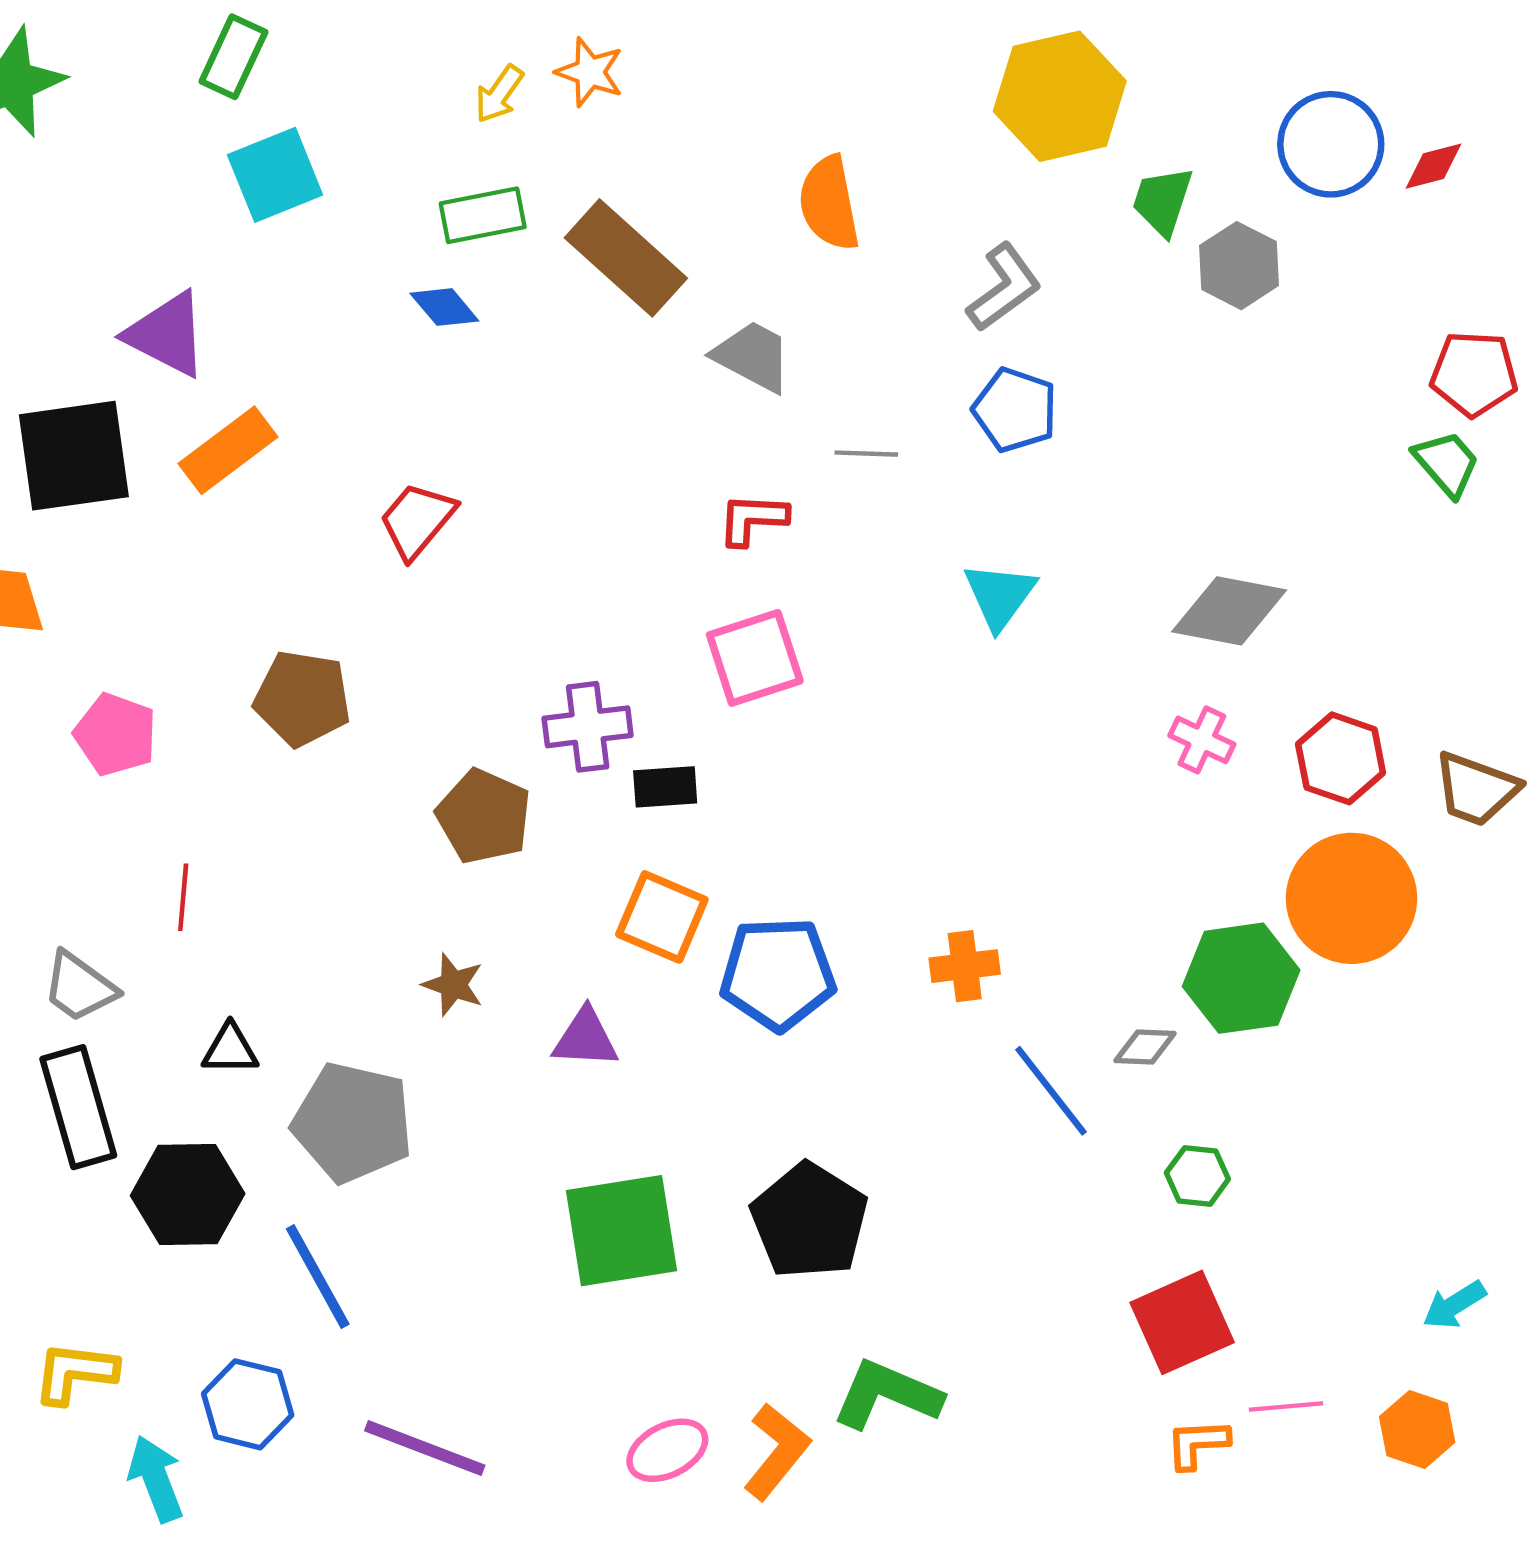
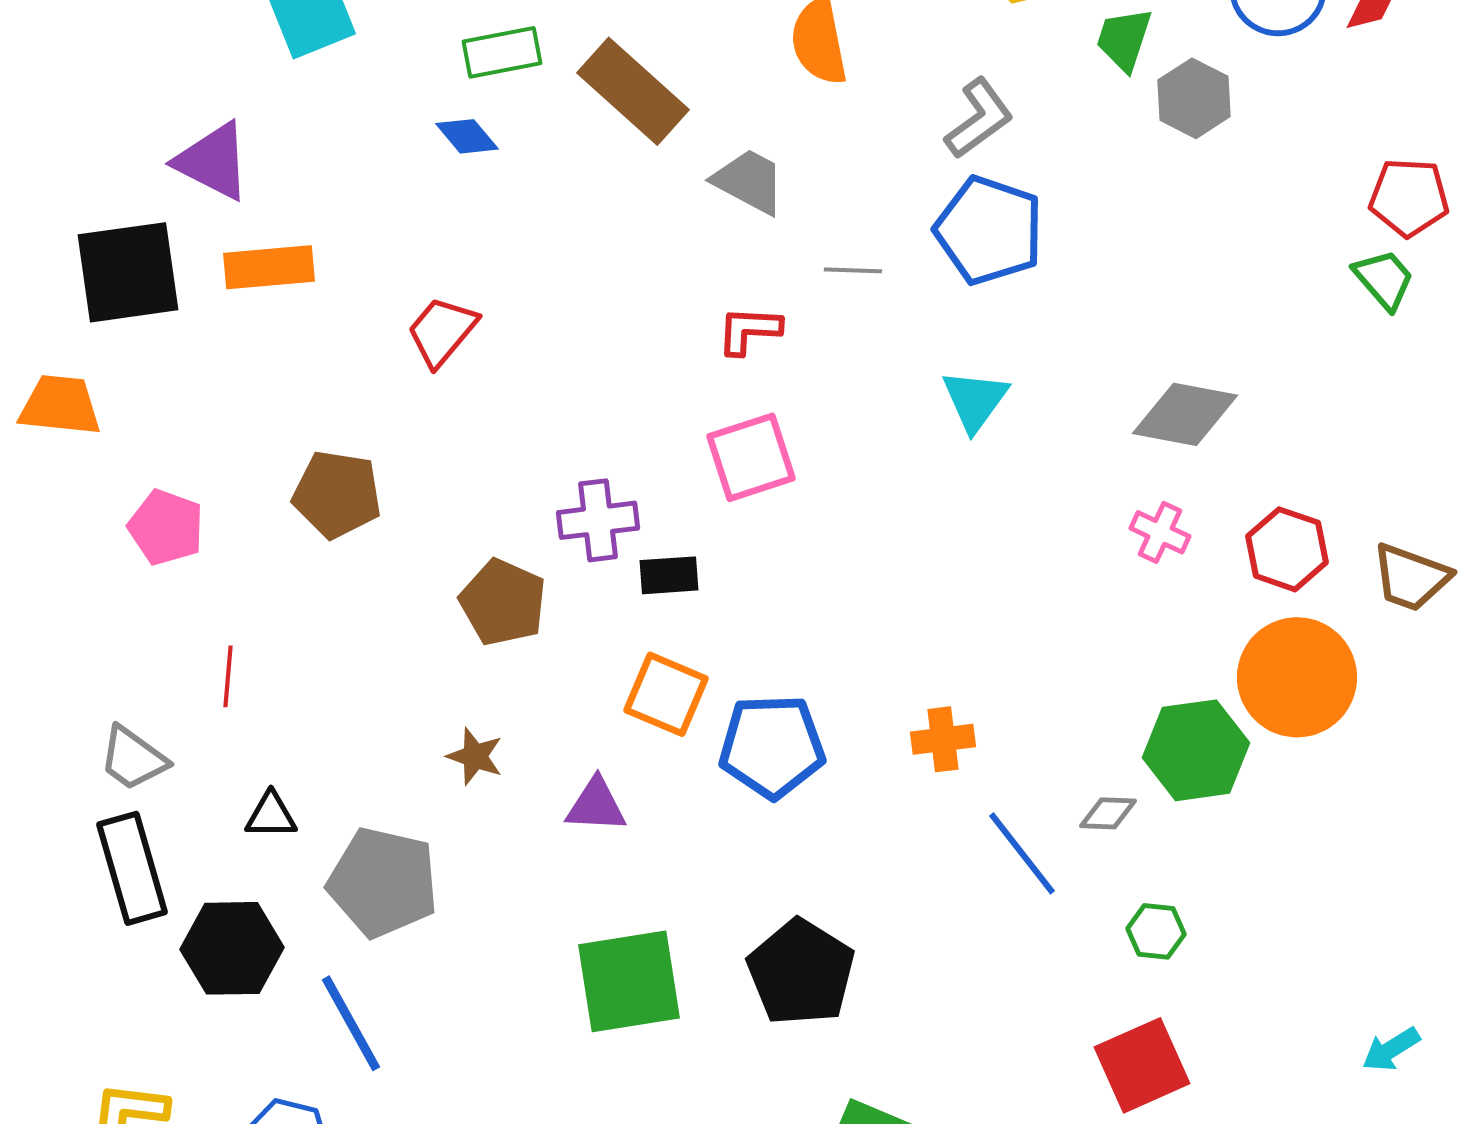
blue pentagon: (1015, 410) -> (989, 230), size x1.4
orange rectangle: (228, 450) -> (269, 267), turned 32

